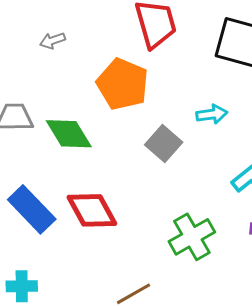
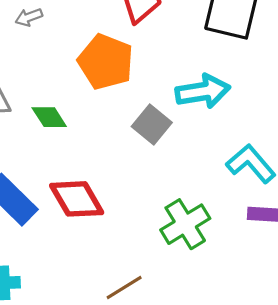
cyan arrow: (212, 114) -> (203, 91), size x1.6
green diamond: (69, 134) -> (49, 117), size x0.7

